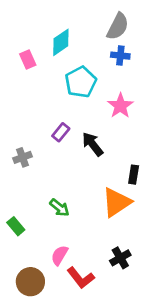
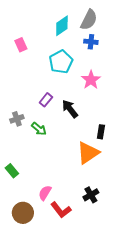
cyan diamond: (61, 42) -> (62, 26), moved
green arrow: (60, 208) -> (39, 129), moved

